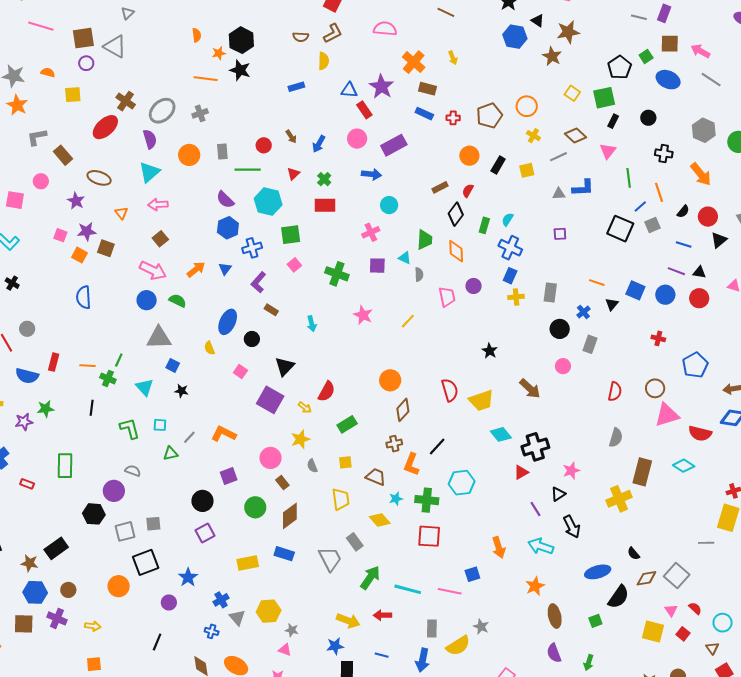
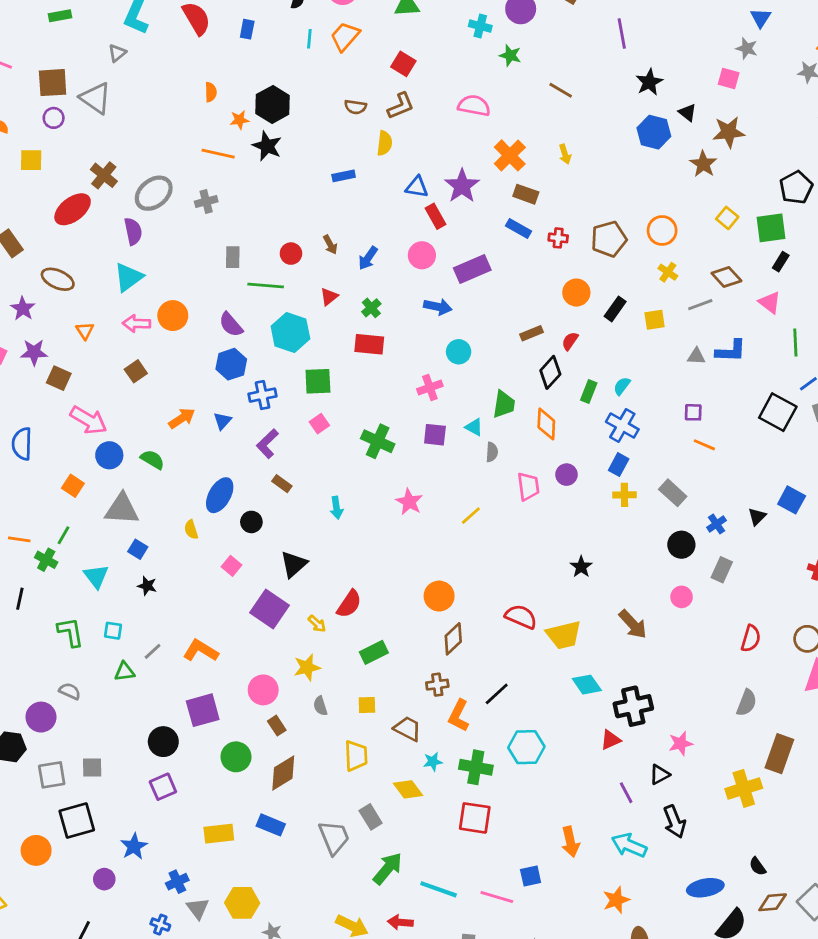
pink triangle: (608, 151) -> (770, 302), turned -36
orange circle: (189, 155) -> (173, 316), moved
orange square: (80, 255) -> (73, 486), moved
pink arrow: (153, 270) -> (89, 420), moved
orange line: (597, 283) -> (704, 445), moved
gray rectangle: (550, 292) -> (673, 493), turned -60
red semicircle: (450, 390) -> (521, 617), turned -55
purple square: (229, 476) -> (203, 710), size x1.4

